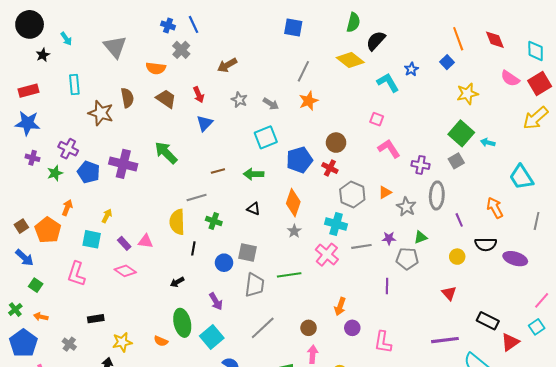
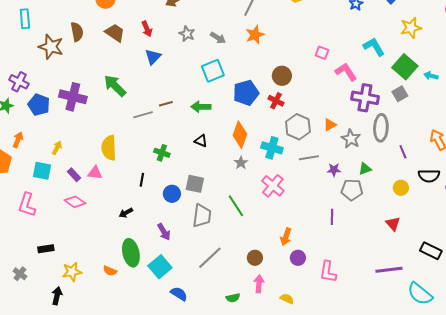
cyan L-shape: (388, 82) -> (374, 47), moved
pink L-shape: (389, 149) -> (346, 72), moved
purple cross: (421, 165) -> (365, 98), size x1.5
gray line: (197, 198) -> (143, 115), moved
yellow semicircle: (177, 222) -> (109, 148), moved
cyan cross: (336, 224) -> (272, 148), moved
gray line: (361, 246) -> (309, 158), moved
green line: (289, 275) -> (236, 206), turned 65

